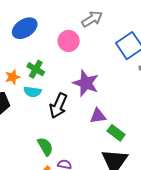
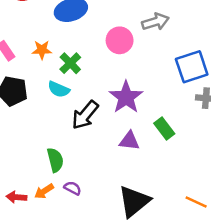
orange star: (13, 77) -> (42, 50), moved
green rectangle: (116, 133) -> (164, 129), moved

